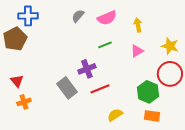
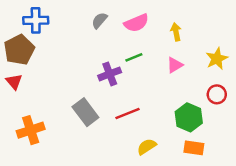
yellow star: (170, 46) -> (217, 59), turned 30
purple cross: (87, 69) -> (110, 74), moved
red circle: (170, 74) -> (217, 94), size x0.6
red triangle: (17, 81) -> (14, 82), moved
orange cross: (24, 102) -> (31, 130), size x1.5

